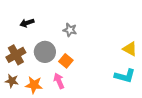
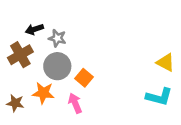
gray star: (70, 30) -> (57, 38), moved
brown cross: (16, 55) -> (20, 55), moved
orange star: (34, 85) -> (43, 93), moved

